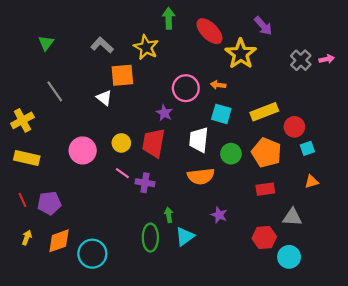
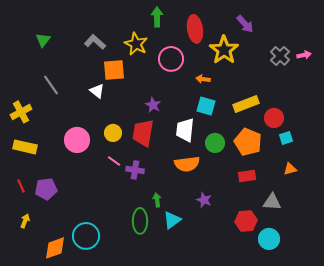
red ellipse: (209, 31) -> (195, 29), turned 36
pink circle: (186, 88) -> (171, 59), moved
orange diamond: (59, 241) -> (55, 248), moved

